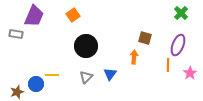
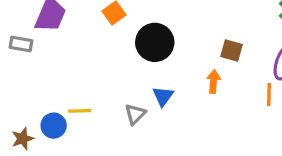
black circle: (86, 46) -> (155, 42), moved
blue triangle: (110, 74) -> (163, 96), moved

